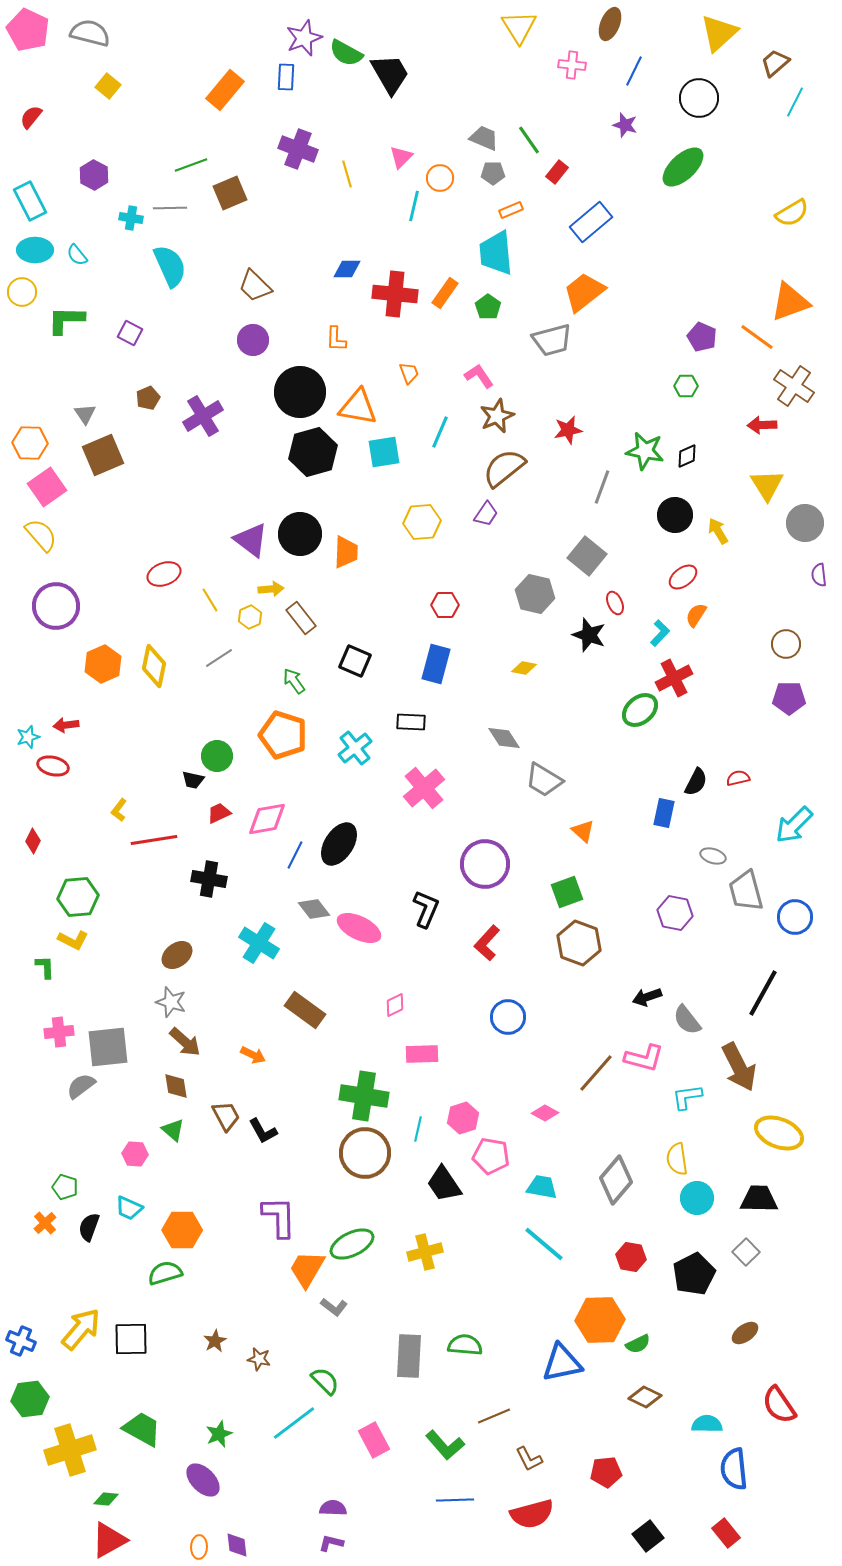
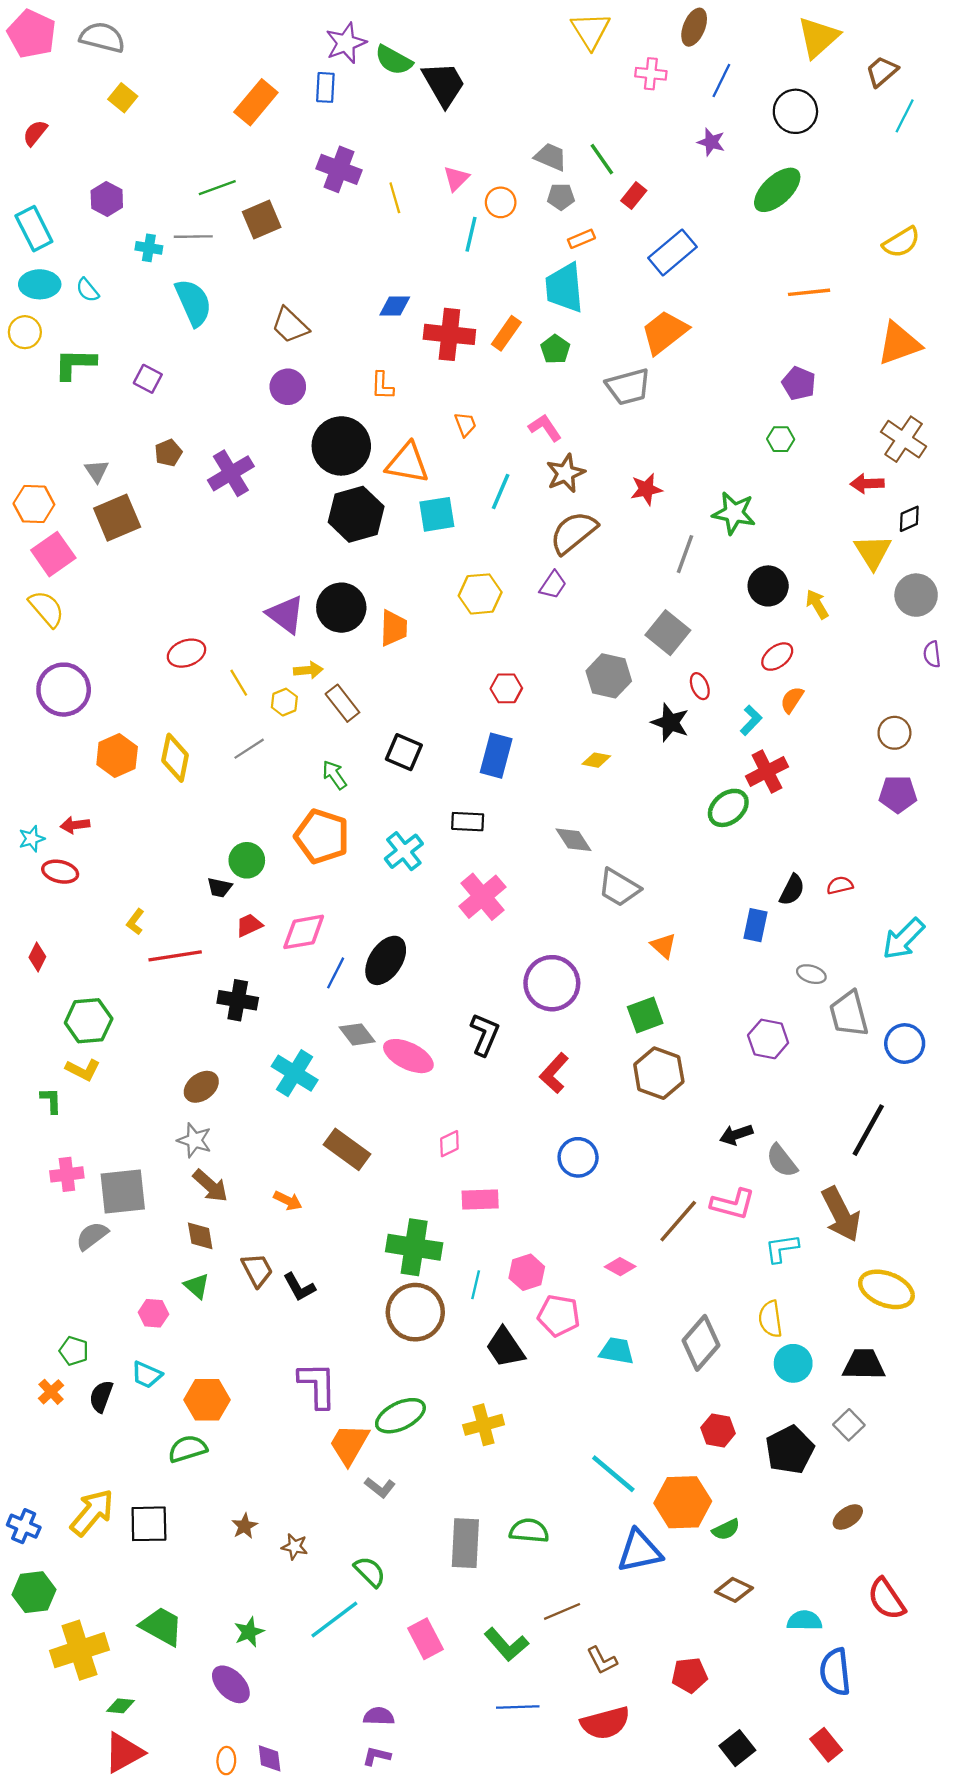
orange line: (757, 337) -> (809, 292), moved, turned -42
black diamond: (687, 456) -> (909, 519), moved
cyan line: (544, 1244) -> (613, 1474), moved

